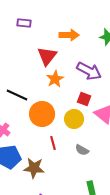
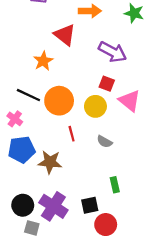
red triangle: (47, 56) -> (65, 35), turned -30
orange star: (55, 79) -> (43, 61), moved
black line: (17, 95) -> (28, 95), moved

